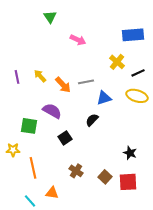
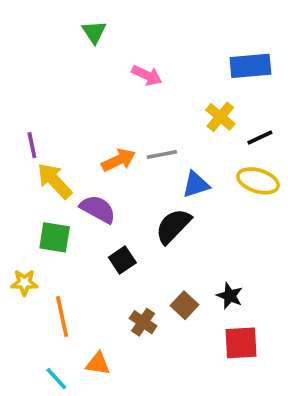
yellow arrow: (40, 76) -> (55, 181), moved, size x1.5
orange arrow: (63, 85) -> (119, 160), turned -72
black semicircle: (92, 120) -> (173, 226), size x1.5
black star: (130, 153) -> (230, 296), moved
brown square: (105, 177) -> (185, 305), moved

